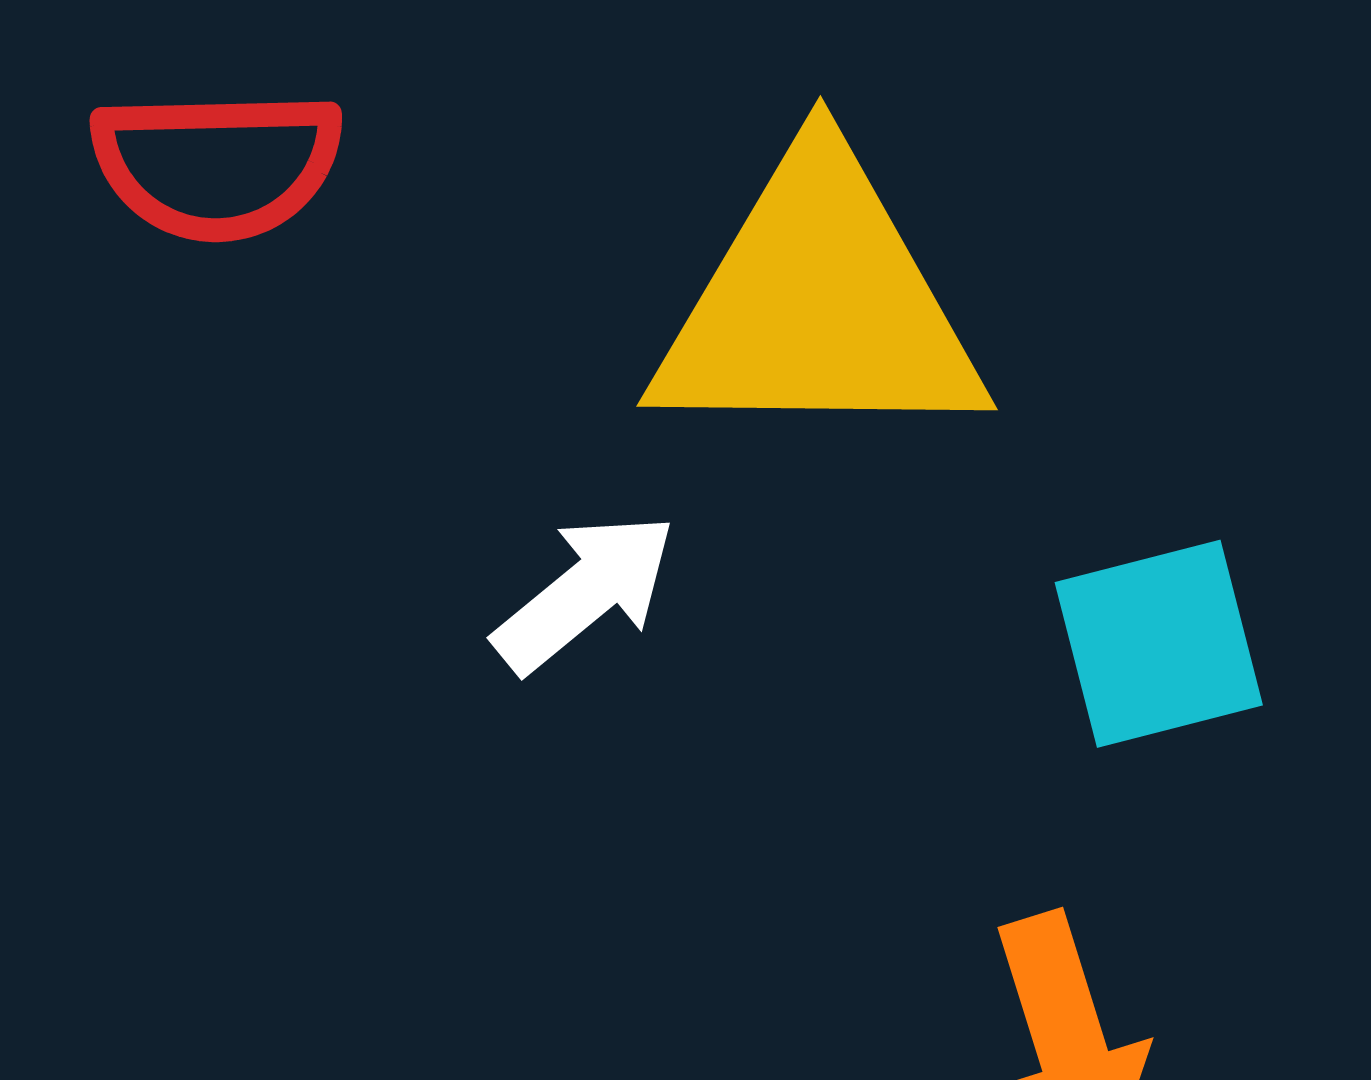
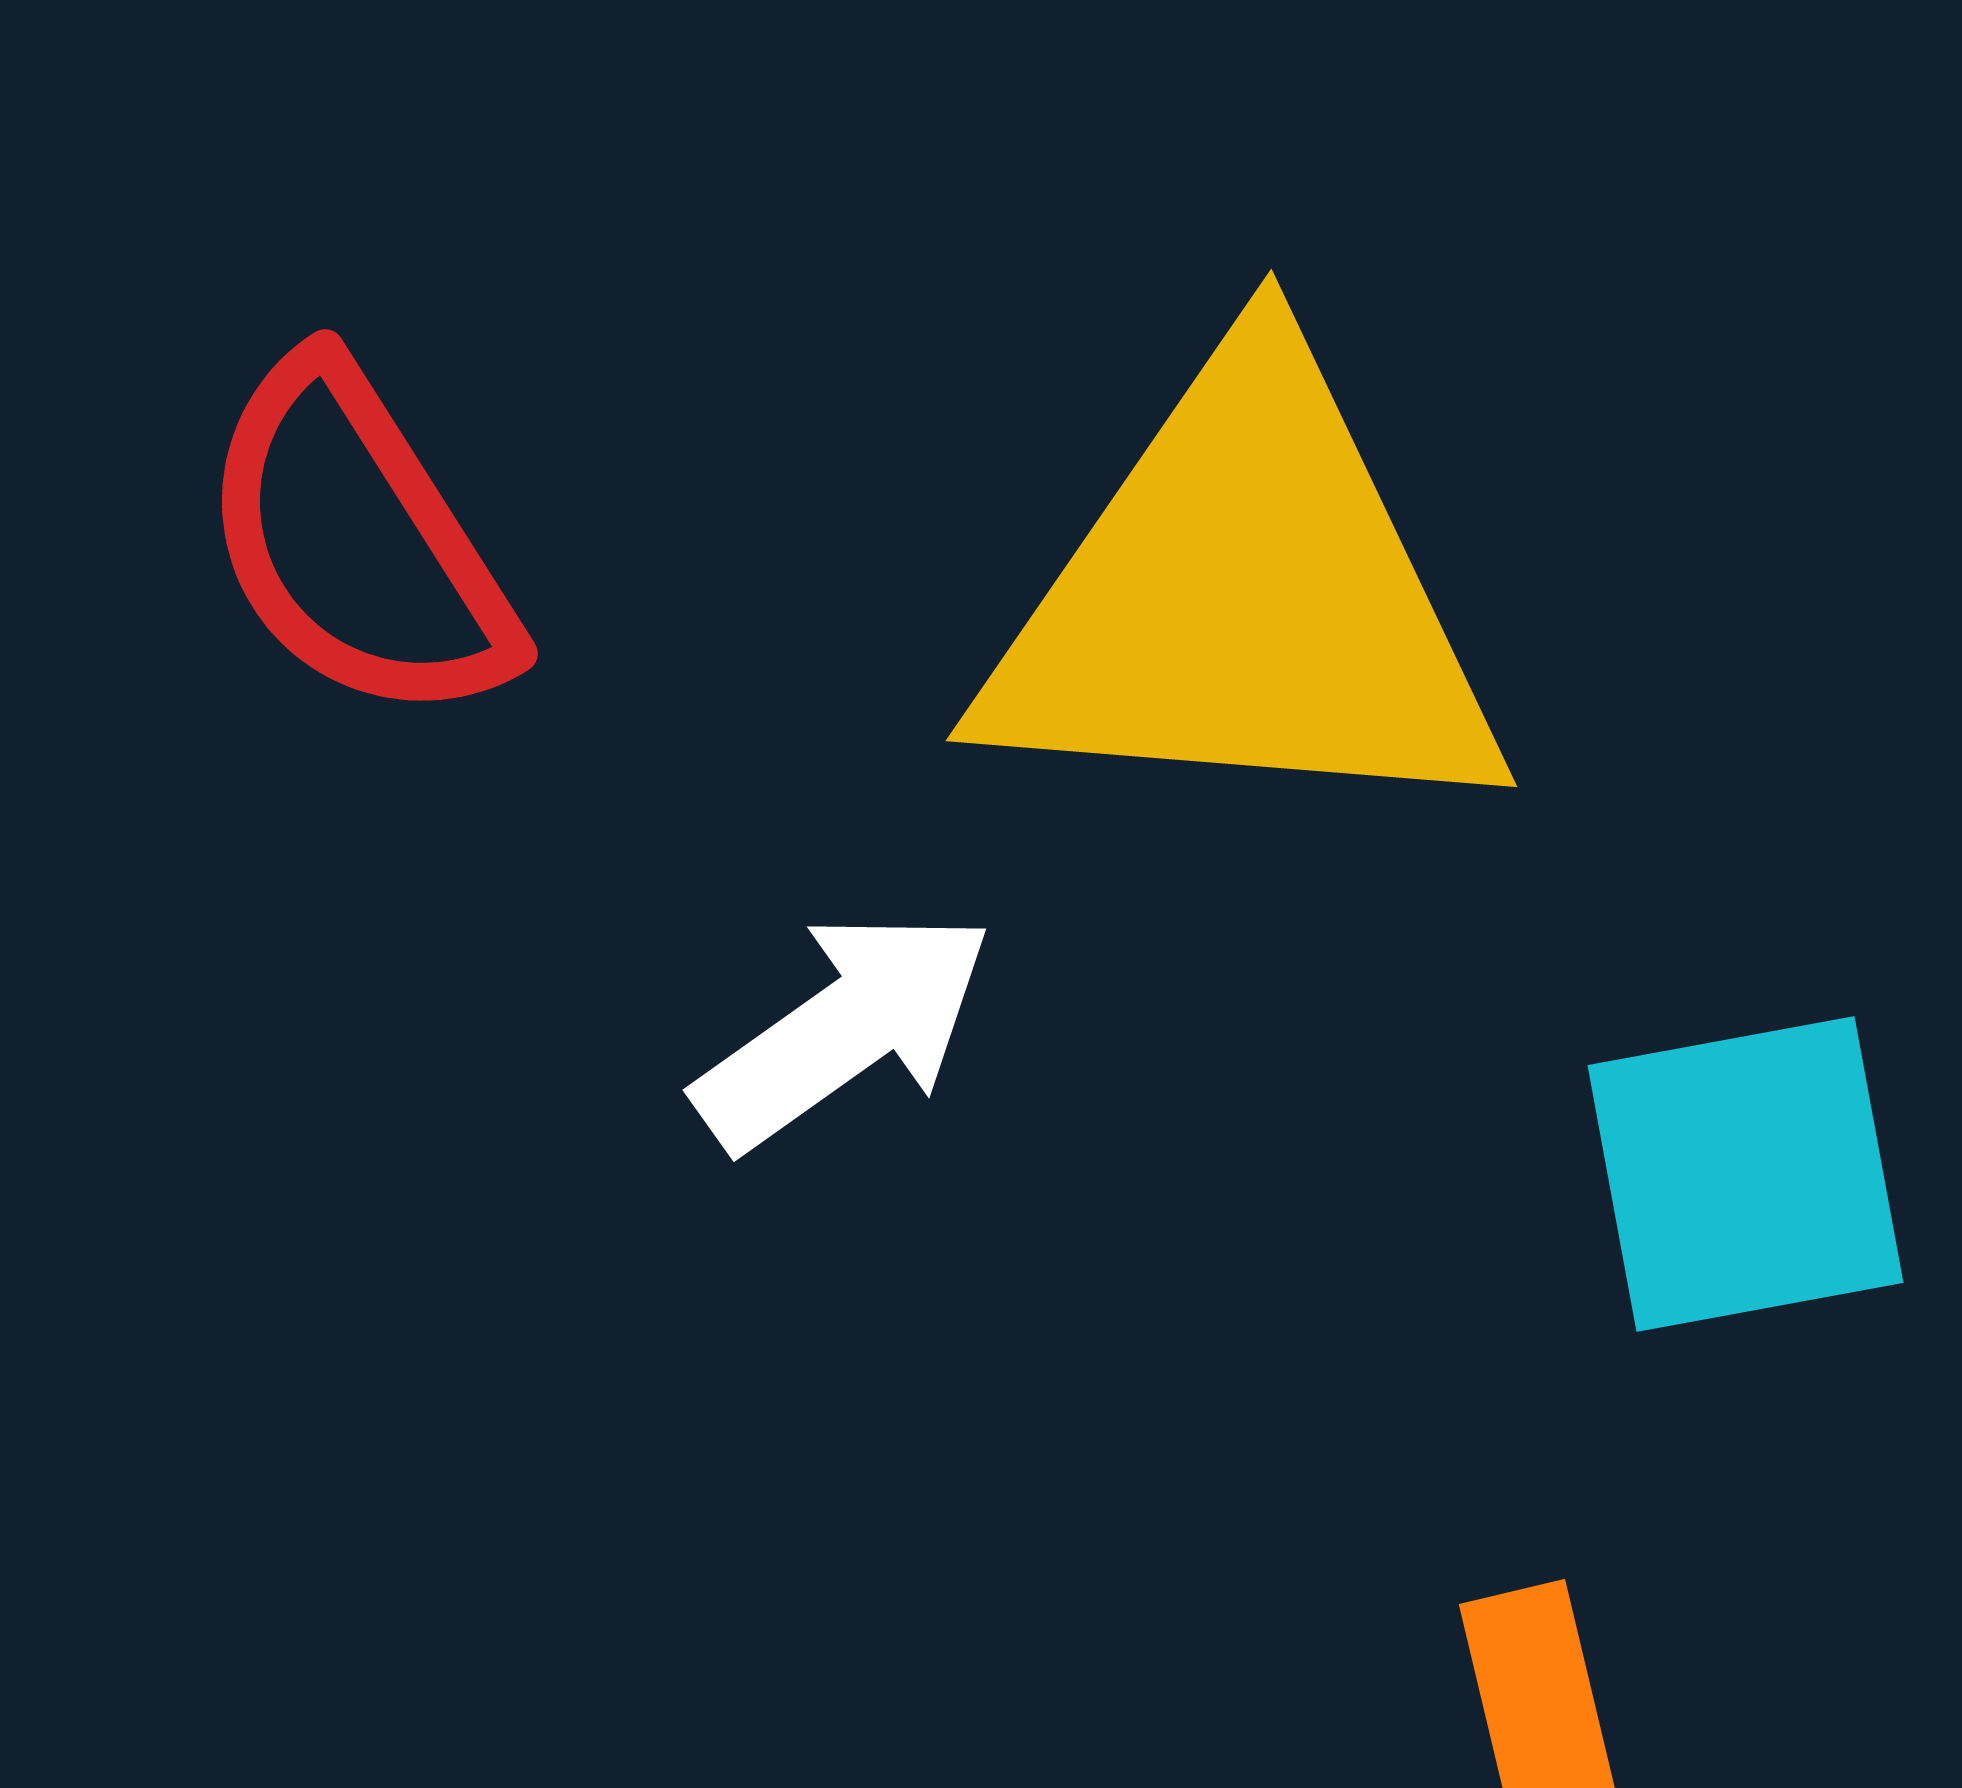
red semicircle: (217, 165) -> (357, 542), moved, turned 55

